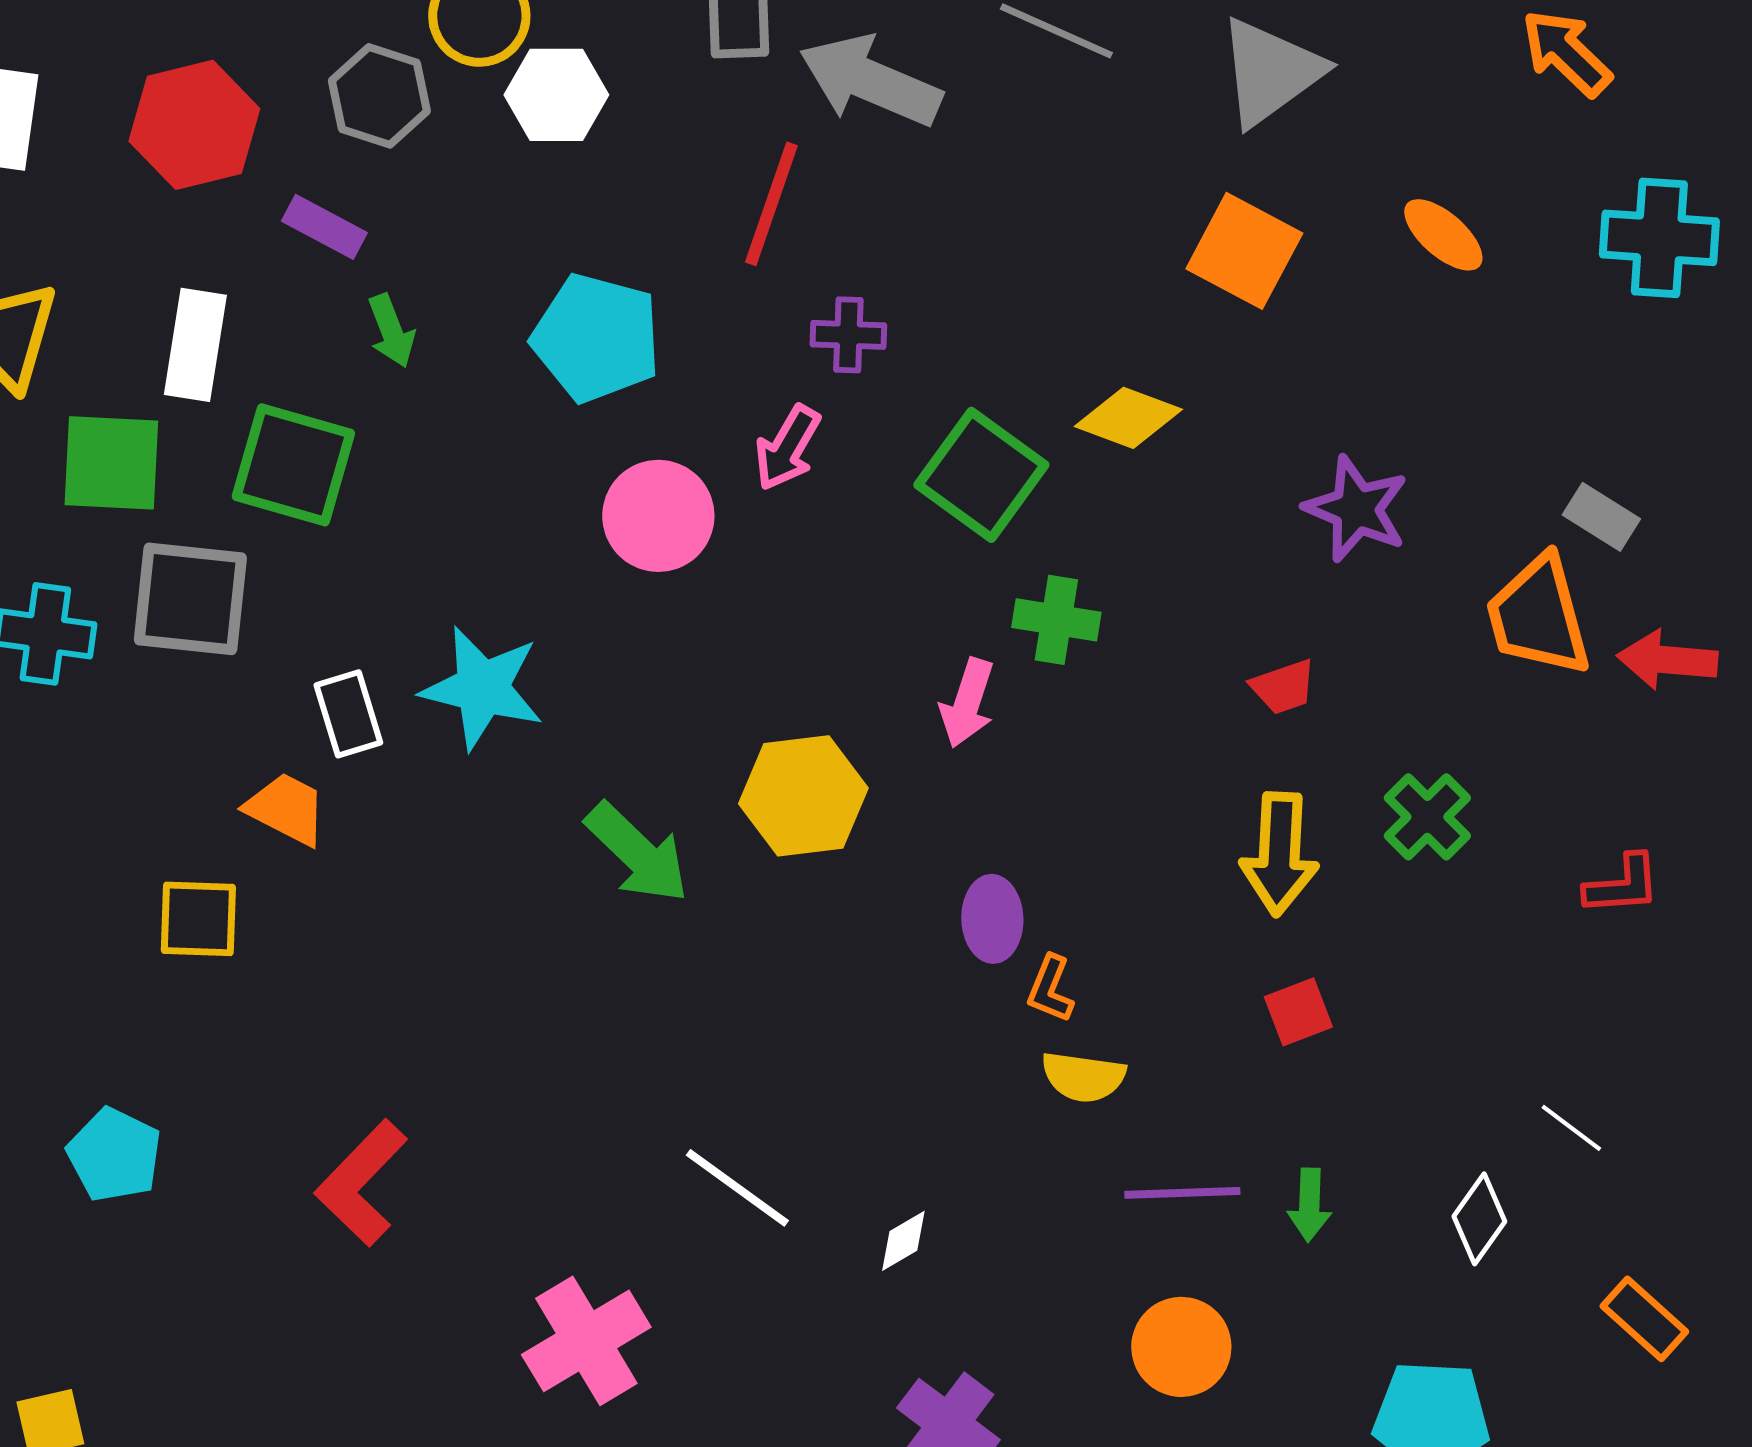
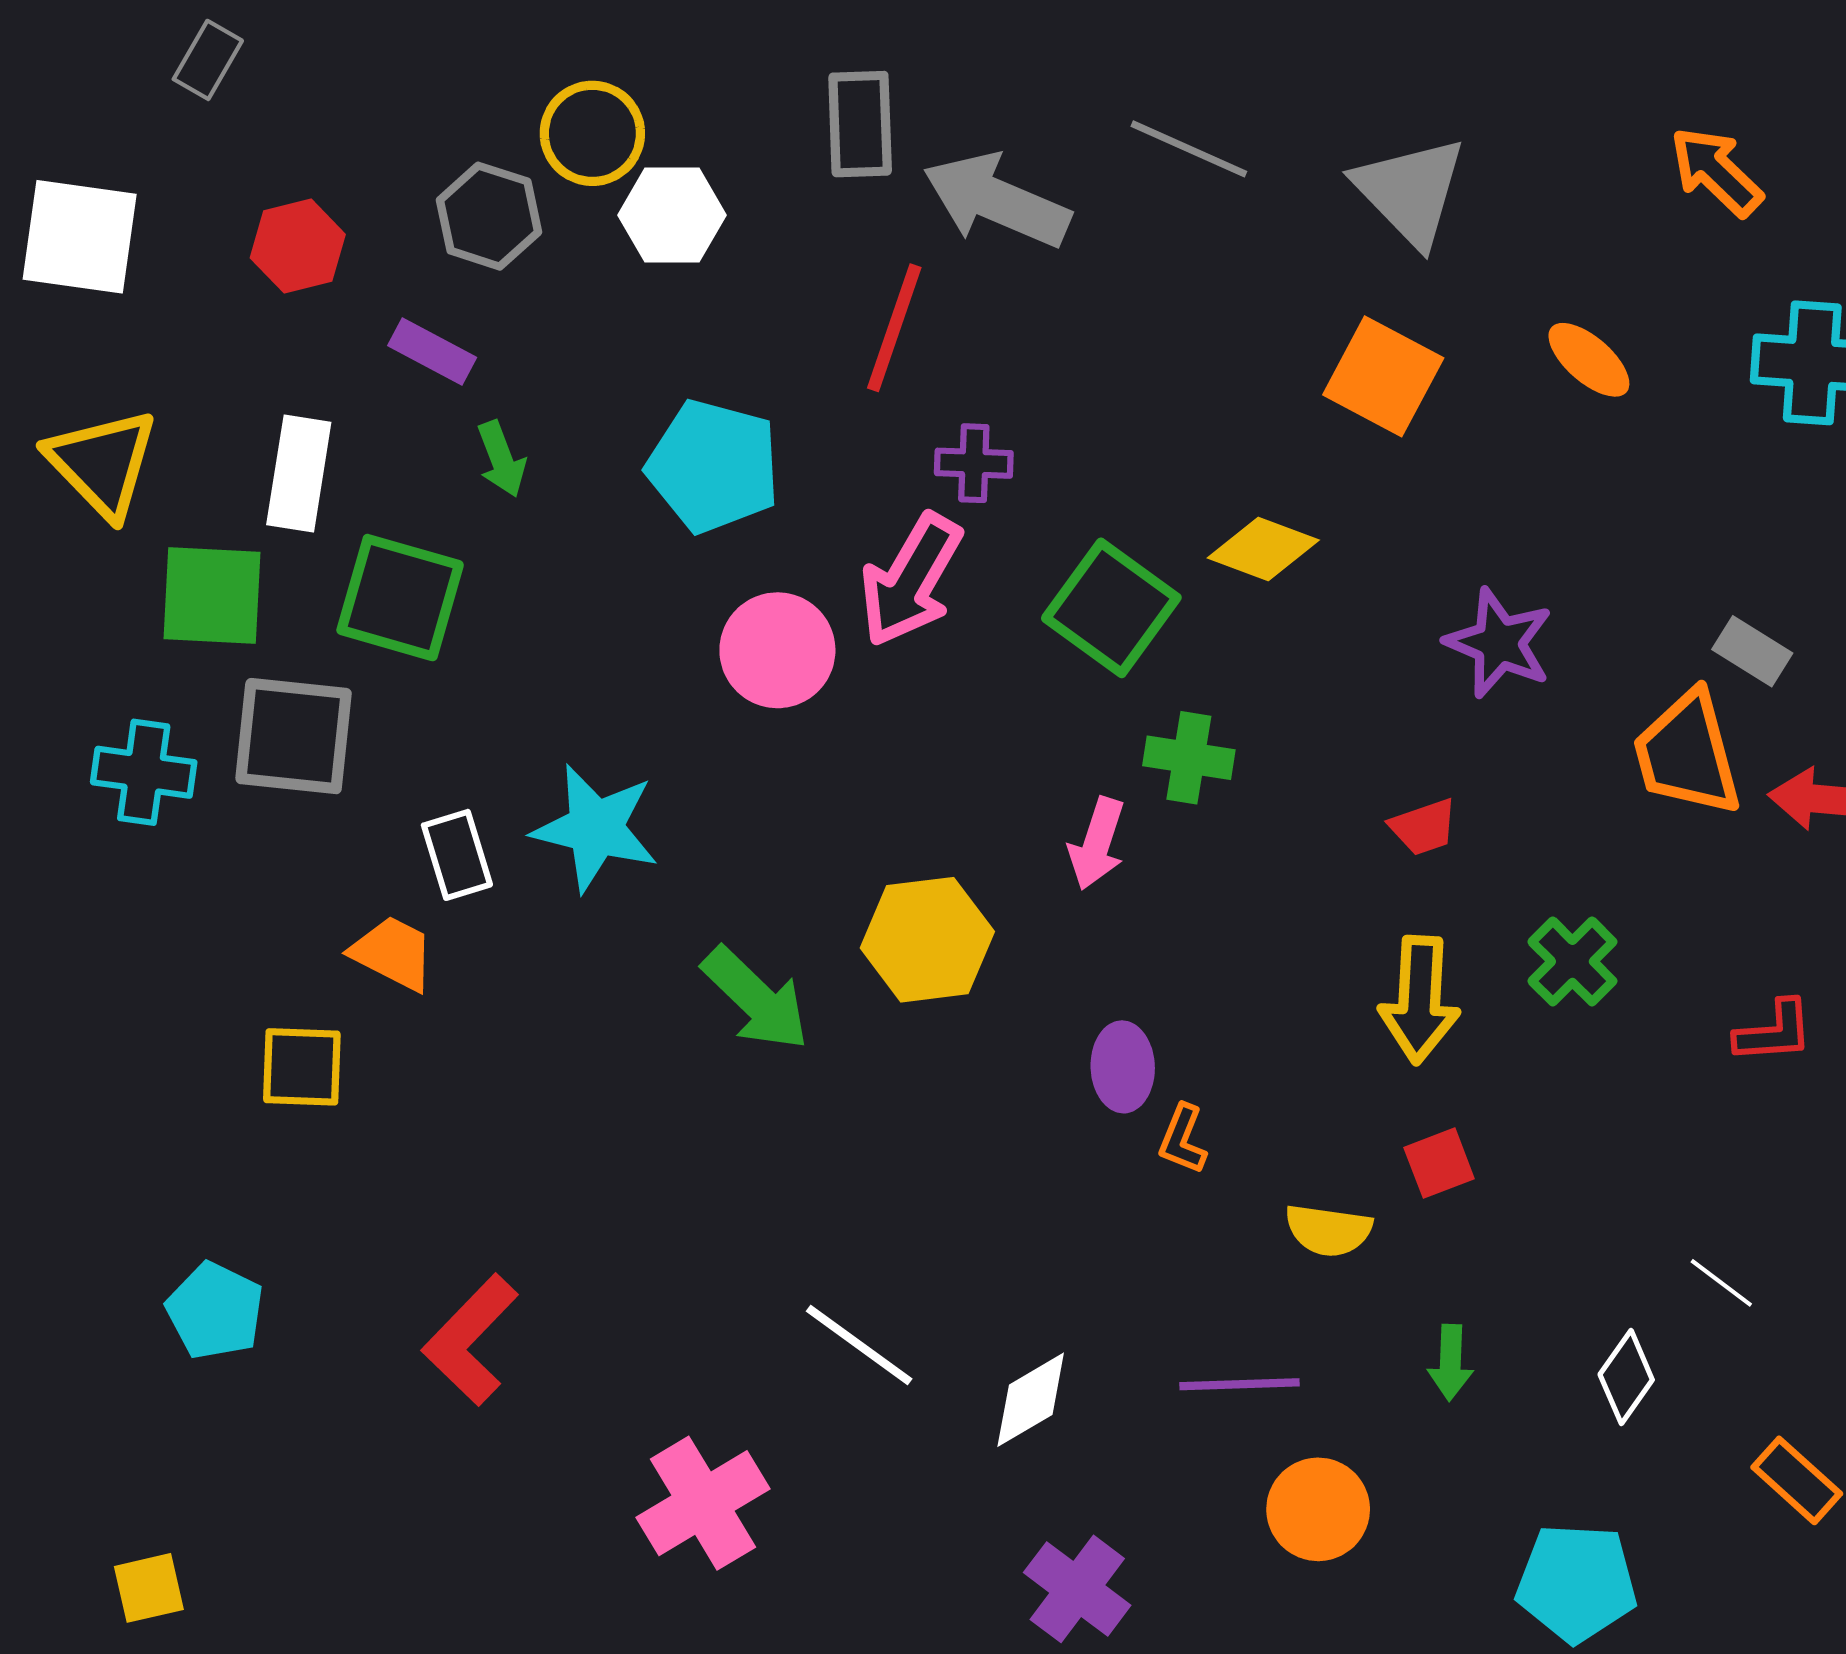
gray triangle: (1270, 72) -> (1410, 191), turned -38
red hexagon: (194, 125) -> (298, 246), size x0.7
pink arrow: (787, 448) -> (911, 580), size x1.5
yellow semicircle: (1083, 1077) -> (1328, 1230), moved
purple line: (1182, 1193) -> (1240, 1384), moved
white diamond: (903, 1241) -> (1031, 1400), size x1.5

